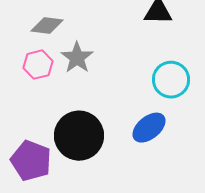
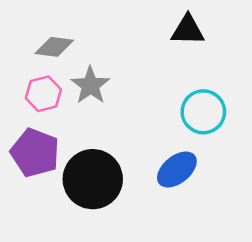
purple pentagon: (31, 161) -> (35, 153), moved

